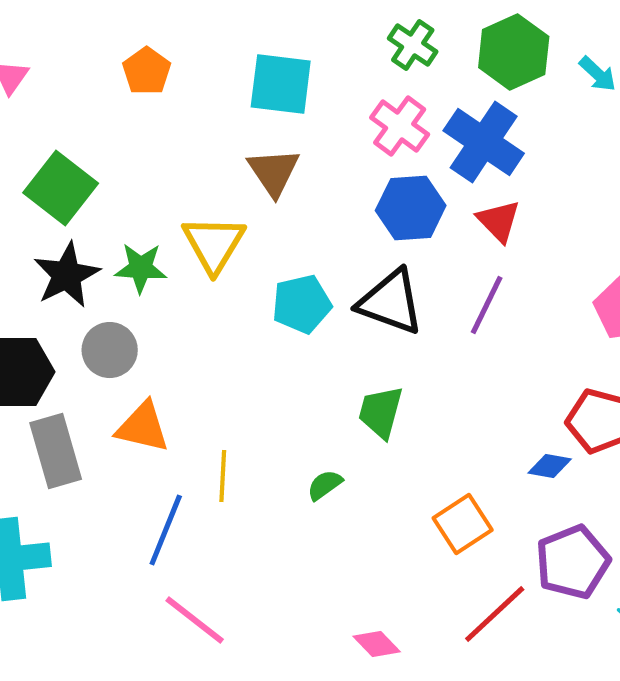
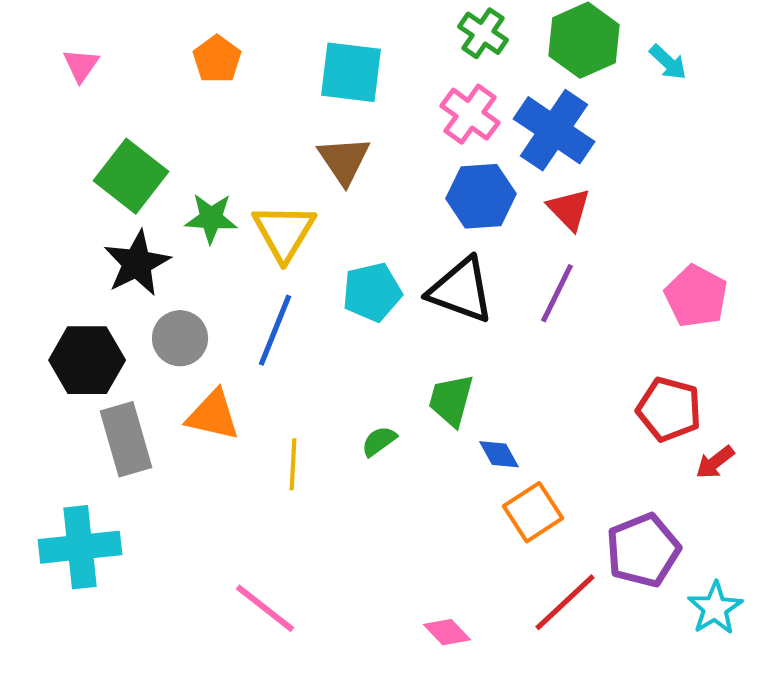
green star: (141, 268) -> (211, 218), moved
blue diamond: (550, 466) -> (499, 454), moved, turned 51
green semicircle: (325, 485) -> (379, 441), moved
blue line: (166, 530) -> (275, 330), moved

